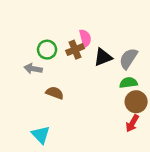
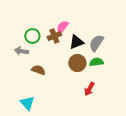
pink semicircle: (85, 38) -> (62, 27), turned -128
brown circle: (136, 102) -> (77, 63), moved
red arrow: (132, 123) -> (89, 89), moved

